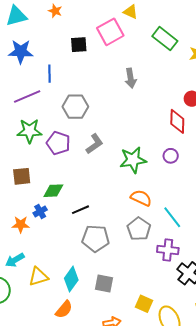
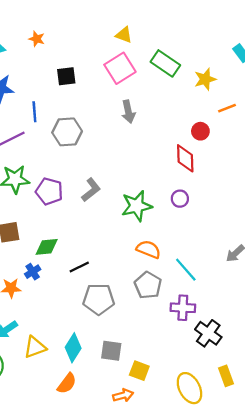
pink square: (110, 32) -> (120, 68), moved
gray hexagon: (75, 107) -> (67, 132), moved
yellow square: (144, 304) -> (139, 371), moved

